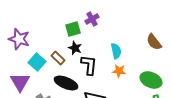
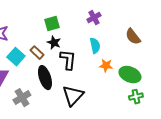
purple cross: (92, 19) -> (94, 18), moved
orange star: (119, 71) -> (106, 66), moved
black ellipse: (66, 83) -> (45, 78), turned 50

